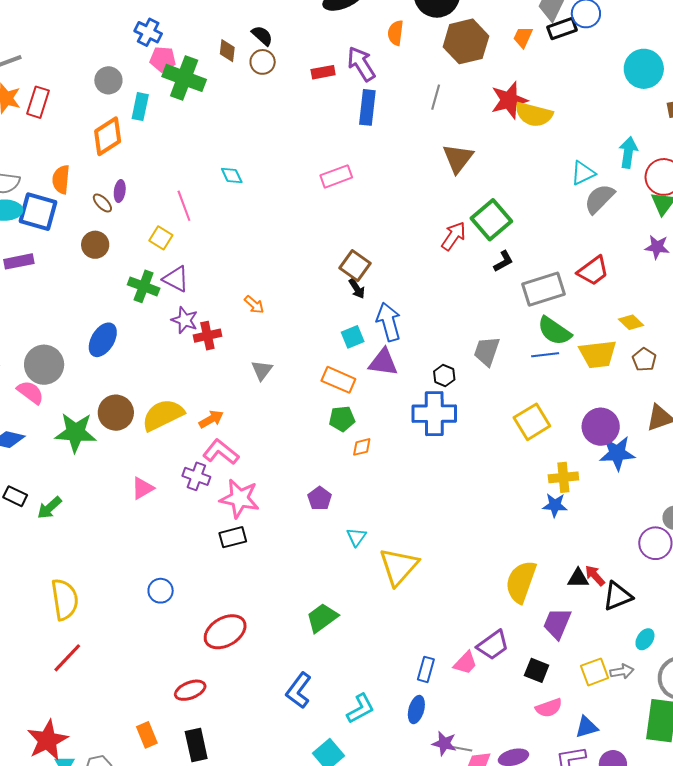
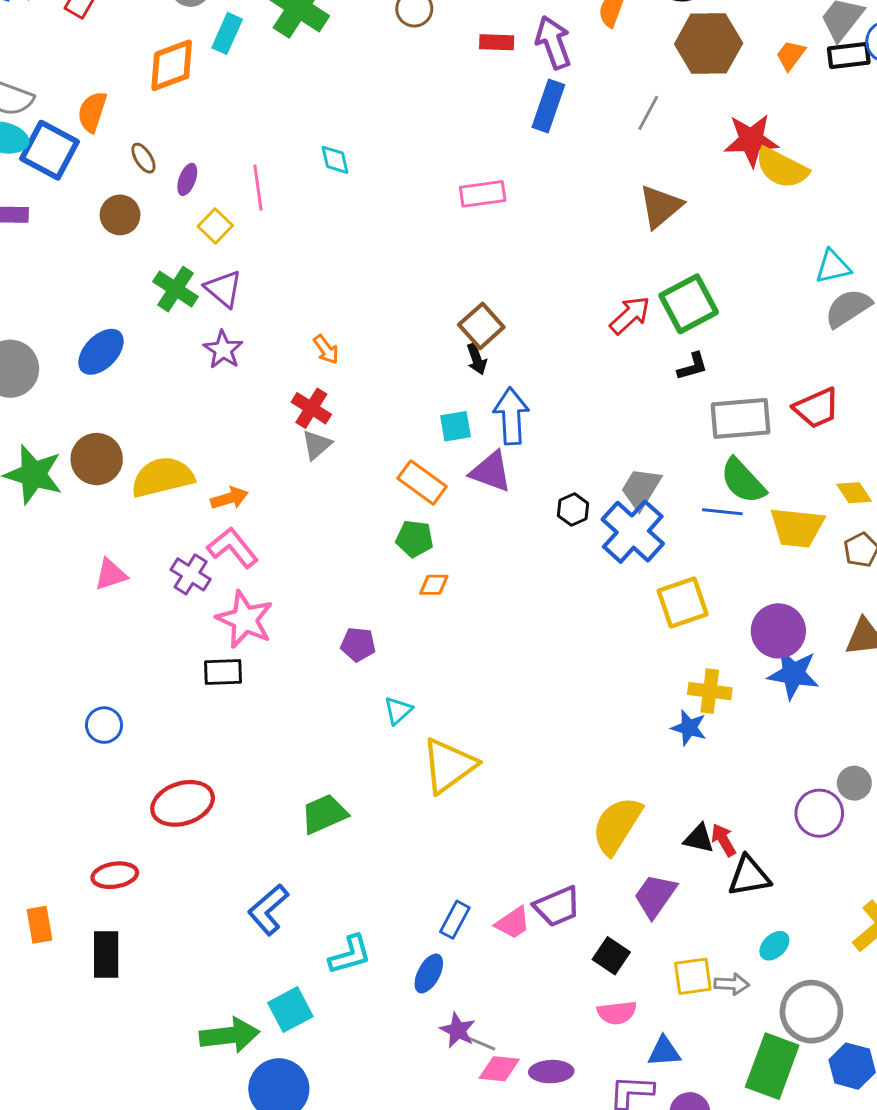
purple ellipse: (120, 191) -> (187, 179), moved
red cross: (207, 336) -> (311, 408), moved, turned 32
blue cross: (434, 414) -> (633, 532), moved, turned 30
purple pentagon: (320, 498) -> (358, 644), turned 30

